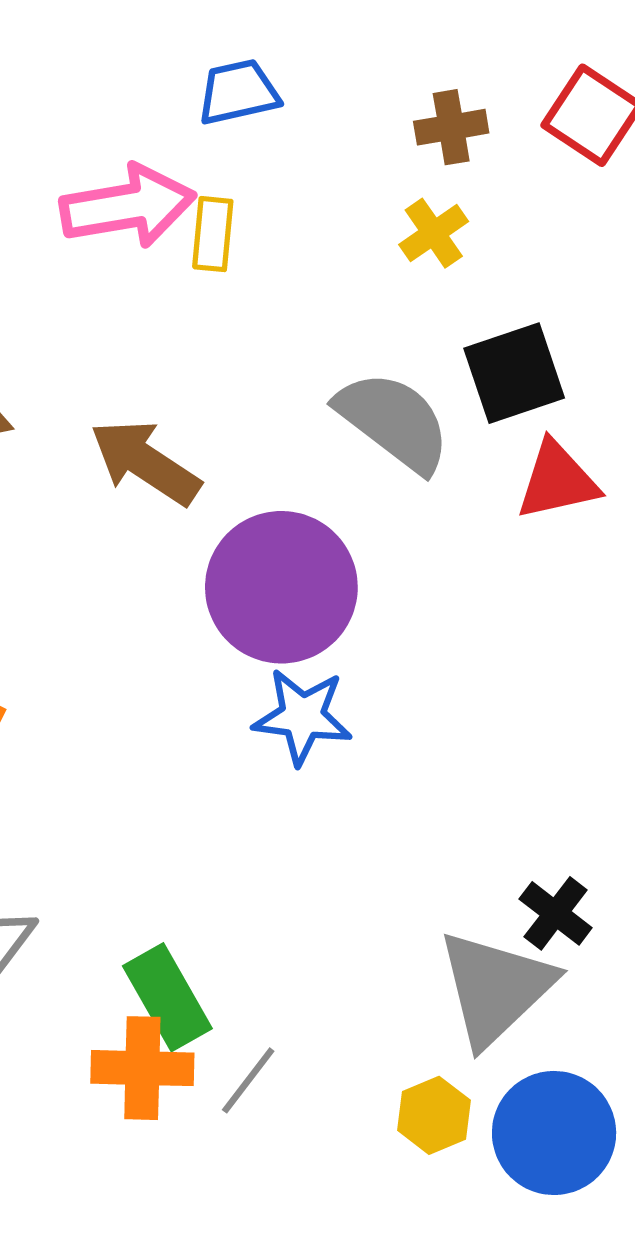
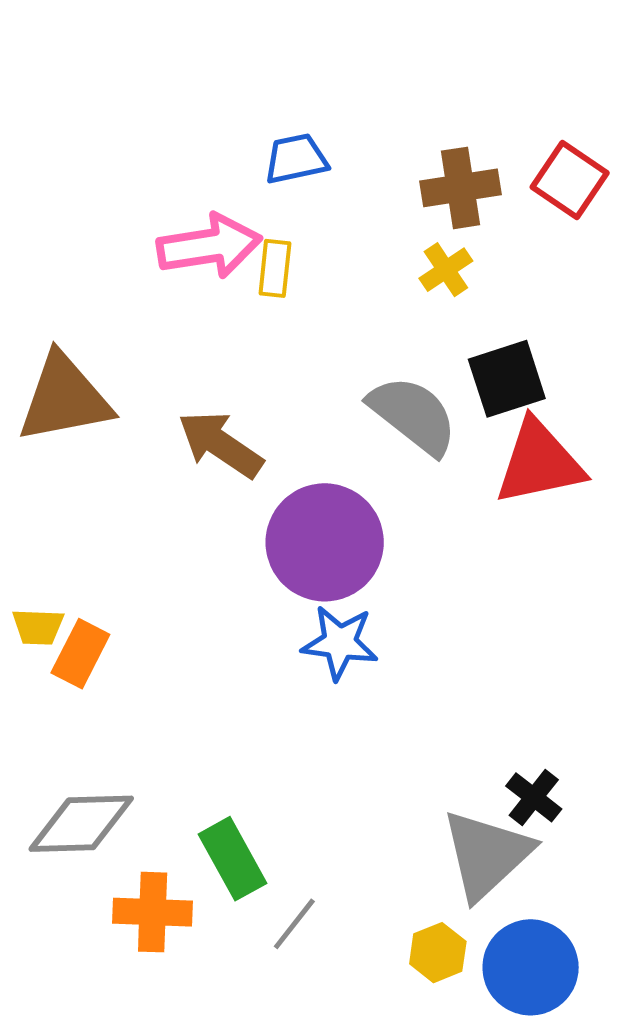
brown cross: (451, 127) -> (460, 188), size x1.4
red triangle: (557, 481) -> (539, 462), size x1.4
orange cross: (142, 1068) -> (153, 912), moved

